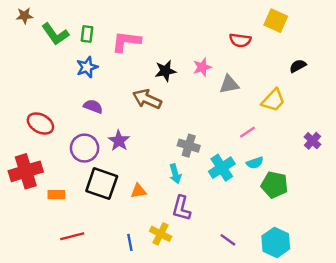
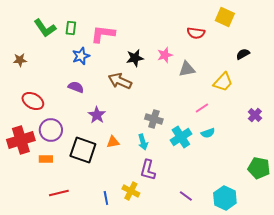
brown star: (25, 16) -> (20, 60), moved
blue star: (87, 67) -> (81, 56), moved
purple circle: (85, 148) -> (51, 130), moved
green pentagon: (274, 185) -> (259, 168), moved
orange triangle: (138, 191) -> (113, 142), moved

